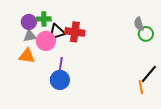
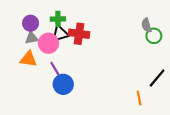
green cross: (44, 19) -> (58, 19), moved
purple line: (61, 64) -> (55, 69), moved, turned -40
orange line: (141, 87) -> (139, 98), moved

